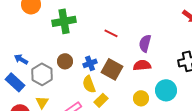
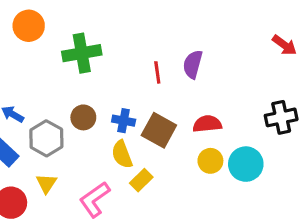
red line: (111, 33) -> (157, 72), turned 56
purple semicircle: (145, 43) -> (193, 64), moved
blue cross: (90, 63) -> (124, 121), turned 32
yellow circle: (141, 98) -> (210, 161), moved

